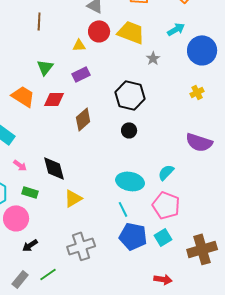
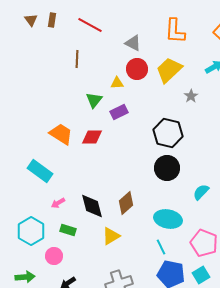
yellow trapezoid: (131, 32) -> (169, 70), turned -64
green triangle: (45, 67) -> (94, 100), moved
brown diamond: (83, 119) -> (126, 203), moved
black circle: (129, 130) -> (167, 168), size x1.6
pink arrow: (20, 165) -> (58, 203), turned 112
cyan semicircle: (166, 172) -> (201, 192), moved
pink circle: (16, 218) -> (54, 256), size x0.7

